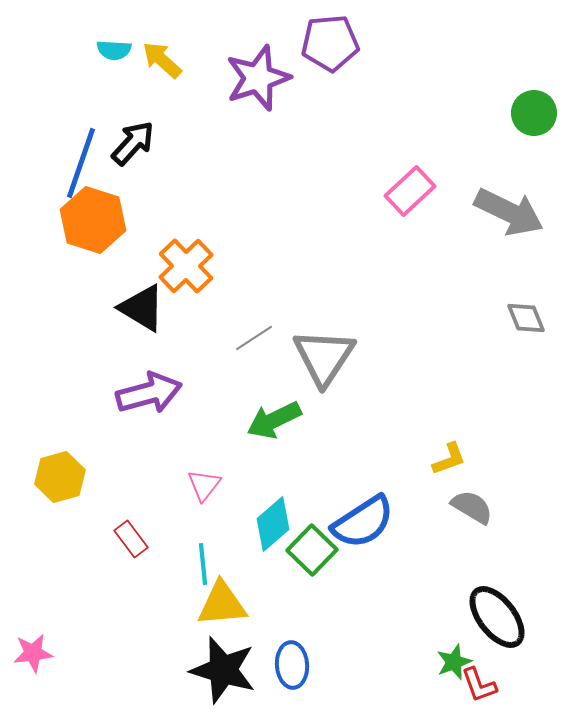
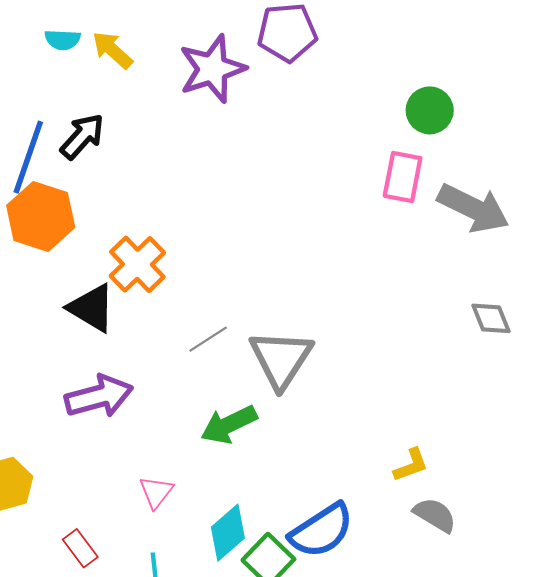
green circle: (534, 113) -> (430, 110), moved
pink rectangle: (410, 191) -> (403, 177), moved, turned -36

